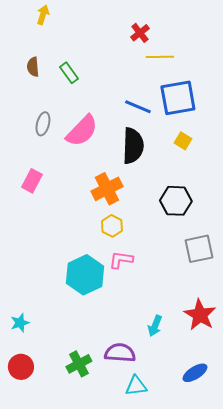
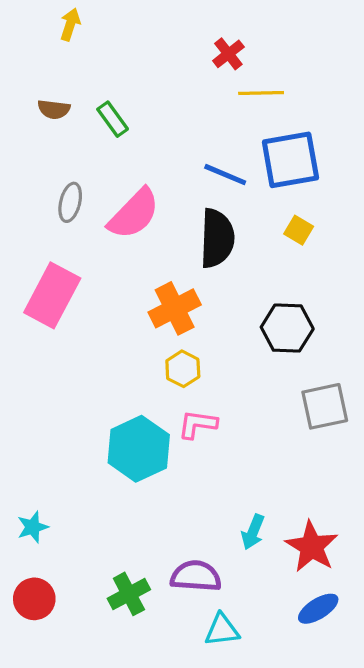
brown semicircle: (33, 67) -> (54, 109), turned -78
pink rectangle: (32, 181) -> (52, 295), size x1.6
red star: (200, 315) -> (312, 547), moved

